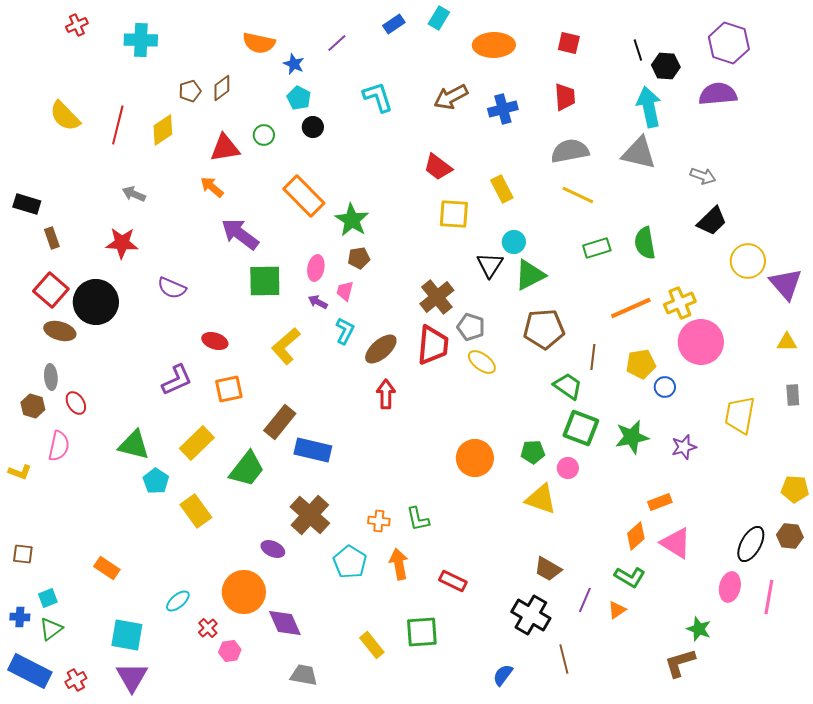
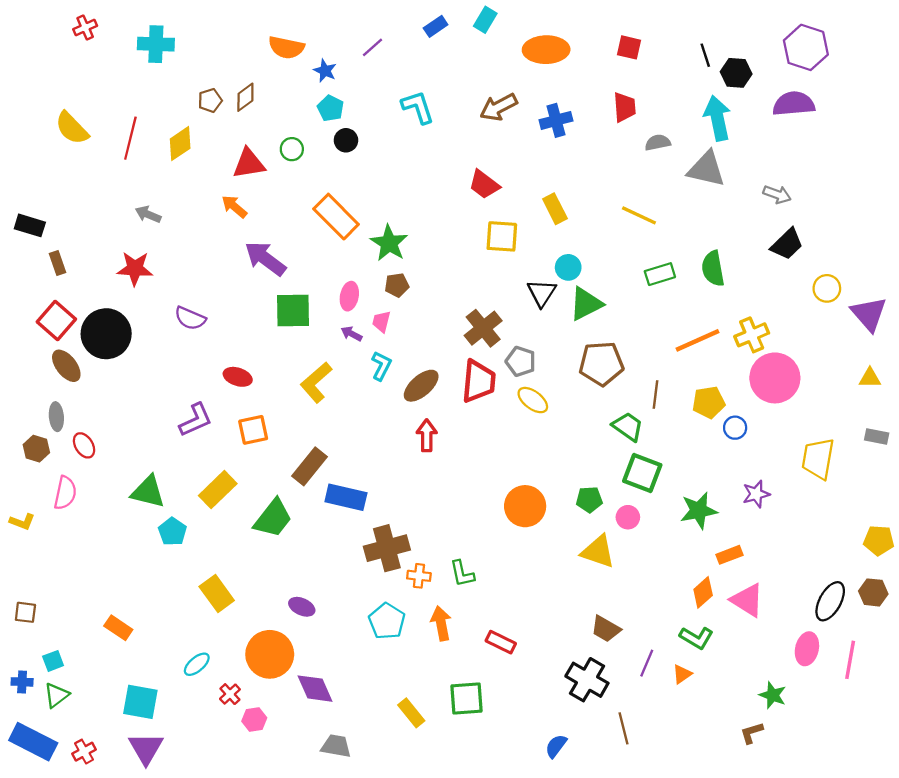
gray semicircle: (570, 151) -> (658, 142), moved, size x0.6
yellow circle: (748, 261) -> (827, 288), size x0.7
brown ellipse: (60, 331) -> (66, 366), turned 36
gray rectangle: (793, 395) -> (877, 437), turned -75
green star: (632, 437) -> (699, 511), moved
yellow rectangle: (196, 511) -> (217, 593), moved
brown cross: (310, 515) -> (387, 548), moved, turned 33
brown L-shape: (680, 663) -> (752, 733), size x0.7

